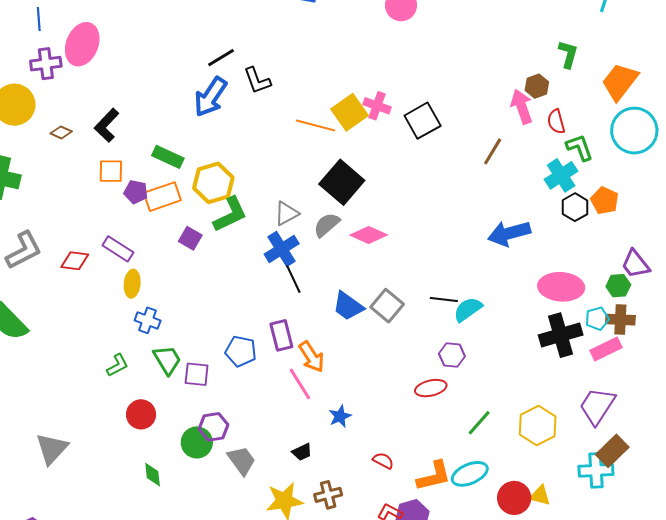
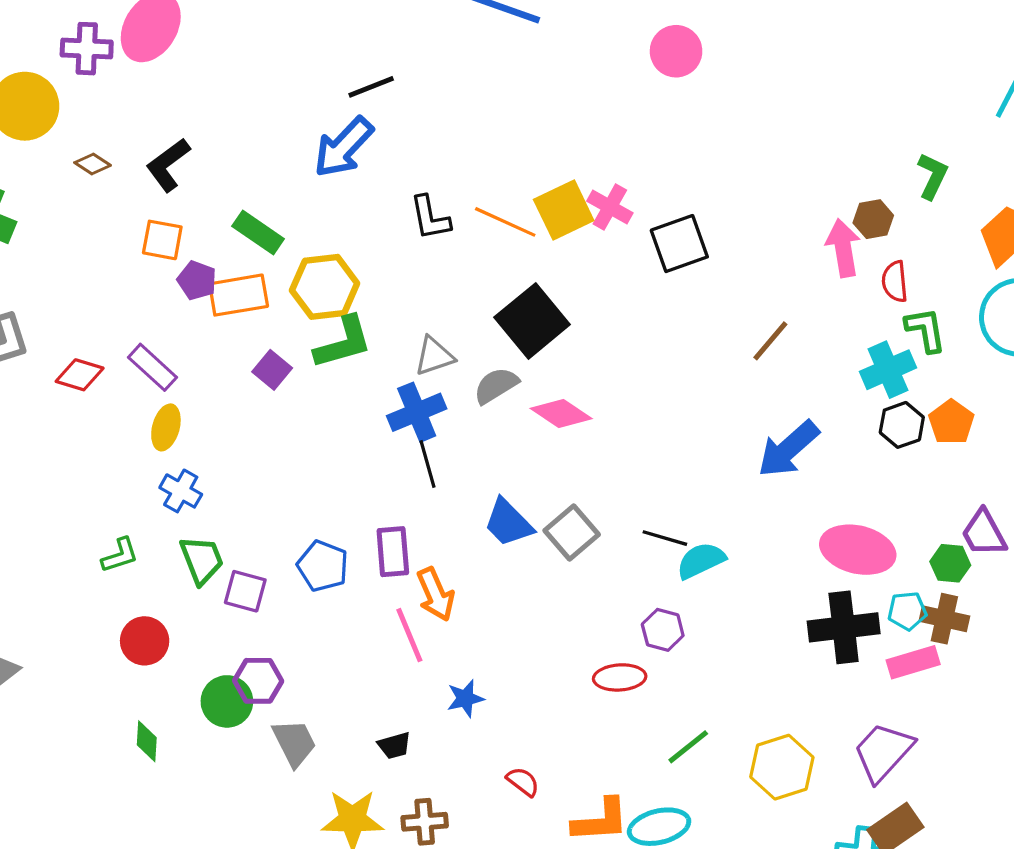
black L-shape: (257, 80) -> (430, 218), moved
brown line: (493, 151) -> (770, 341), moved
blue arrow: (509, 233) -> (788, 449), turned -36

